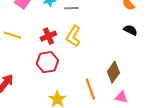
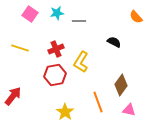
black semicircle: (130, 30) -> (114, 42), moved
yellow L-shape: (73, 36) -> (81, 62), moved

